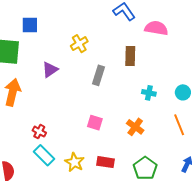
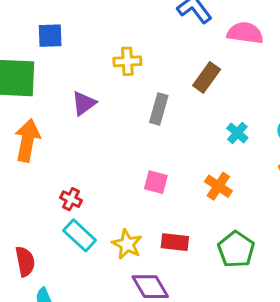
yellow cross: (79, 44) -> (127, 61), turned 30
brown rectangle: (130, 56) -> (207, 77), turned 36
cyan cross: (149, 93) -> (237, 133), turned 32

